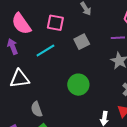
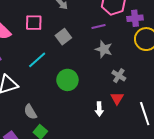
cyan line: (45, 51) -> (37, 60), moved

